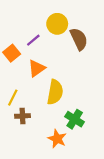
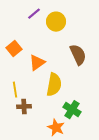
brown semicircle: (79, 39) -> (78, 55), moved
purple line: (33, 40) -> (34, 14), moved
yellow line: (13, 98) -> (15, 90), turned -35

